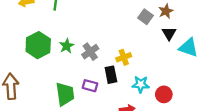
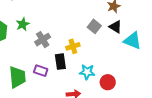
gray square: (145, 17) -> (94, 26), moved
black triangle: (169, 33) -> (115, 27), turned -32
green star: (67, 46) -> (23, 24), moved

